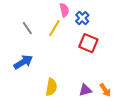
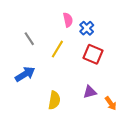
yellow line: (54, 28) -> (57, 49), moved
purple triangle: (85, 90) -> (90, 92), moved

